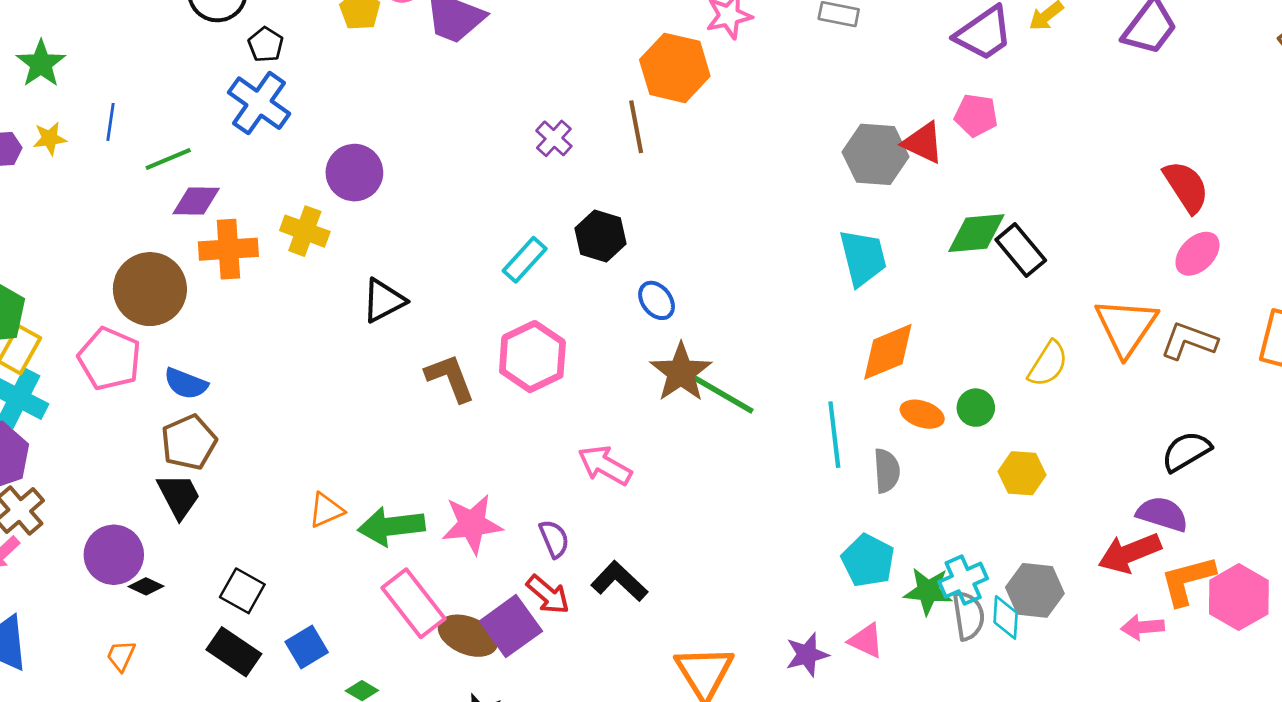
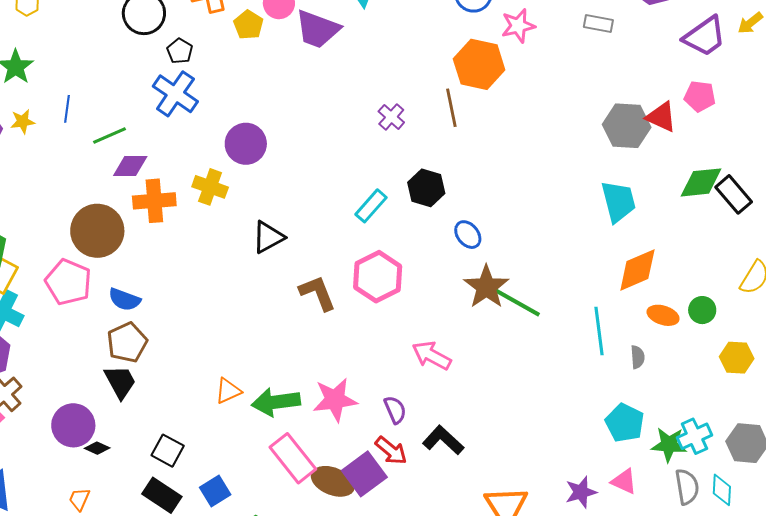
gray semicircle: (887, 471) -> (638, 357), size x0.7
gray semicircle: (968, 616) -> (687, 487), moved
cyan diamond: (1006, 617) -> (722, 490), moved

